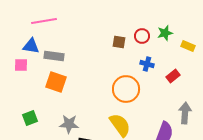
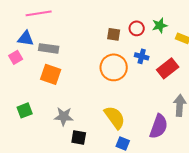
pink square: (21, 65) -> (16, 57), turned -32
red rectangle: (173, 76) -> (168, 68), size x1.5
orange circle: (126, 89) -> (114, 67), moved

